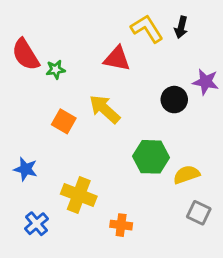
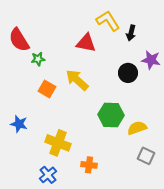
black arrow: (181, 27) -> (131, 33), moved
green star: (56, 70) -> (38, 59), moved
blue cross: (36, 224) -> (48, 175), moved

